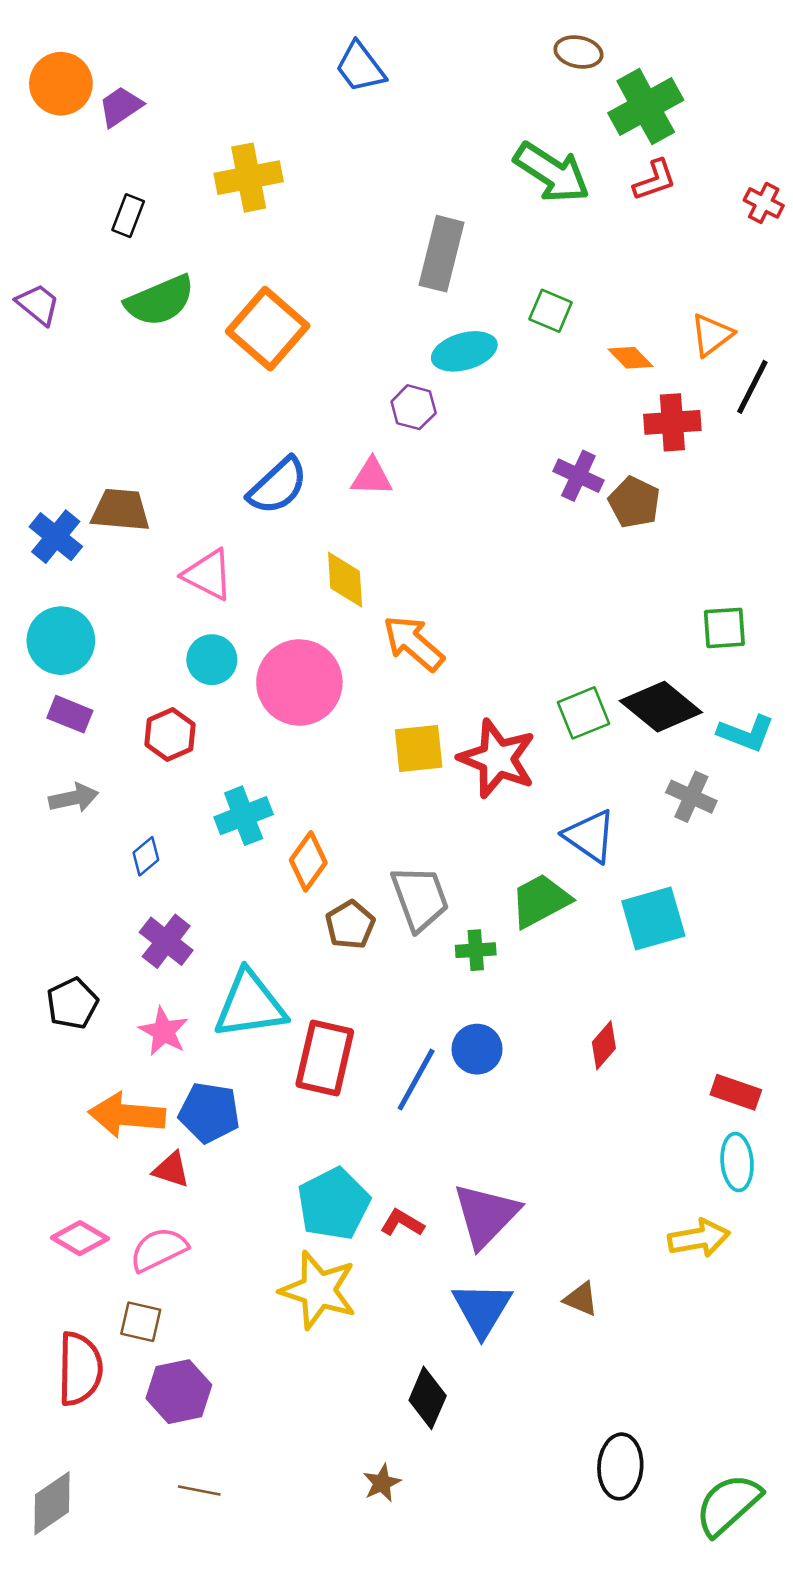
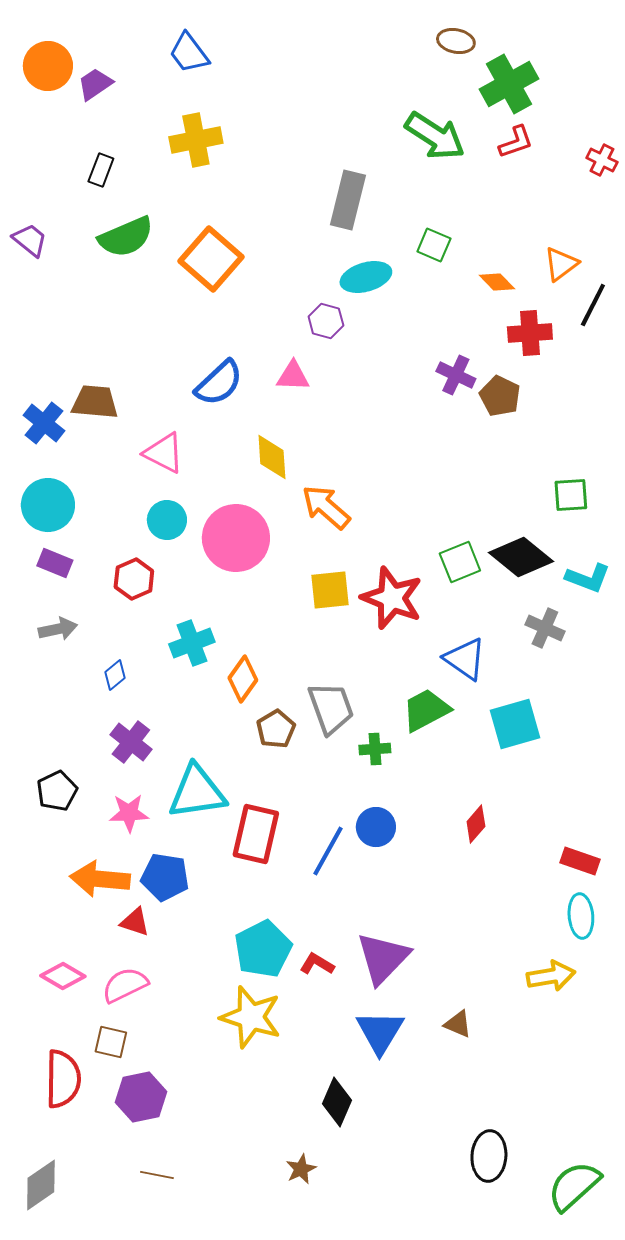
blue trapezoid: (360, 67) -> (189, 53), moved
pink star: (164, 1031) -> (129, 813), turned -30

